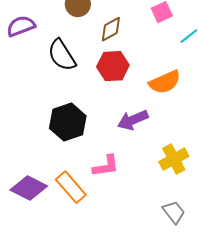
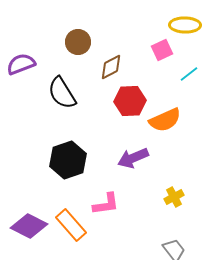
red hexagon: (113, 66) -> (130, 101), moved
yellow cross: (174, 159) -> (174, 197), size x0.7

